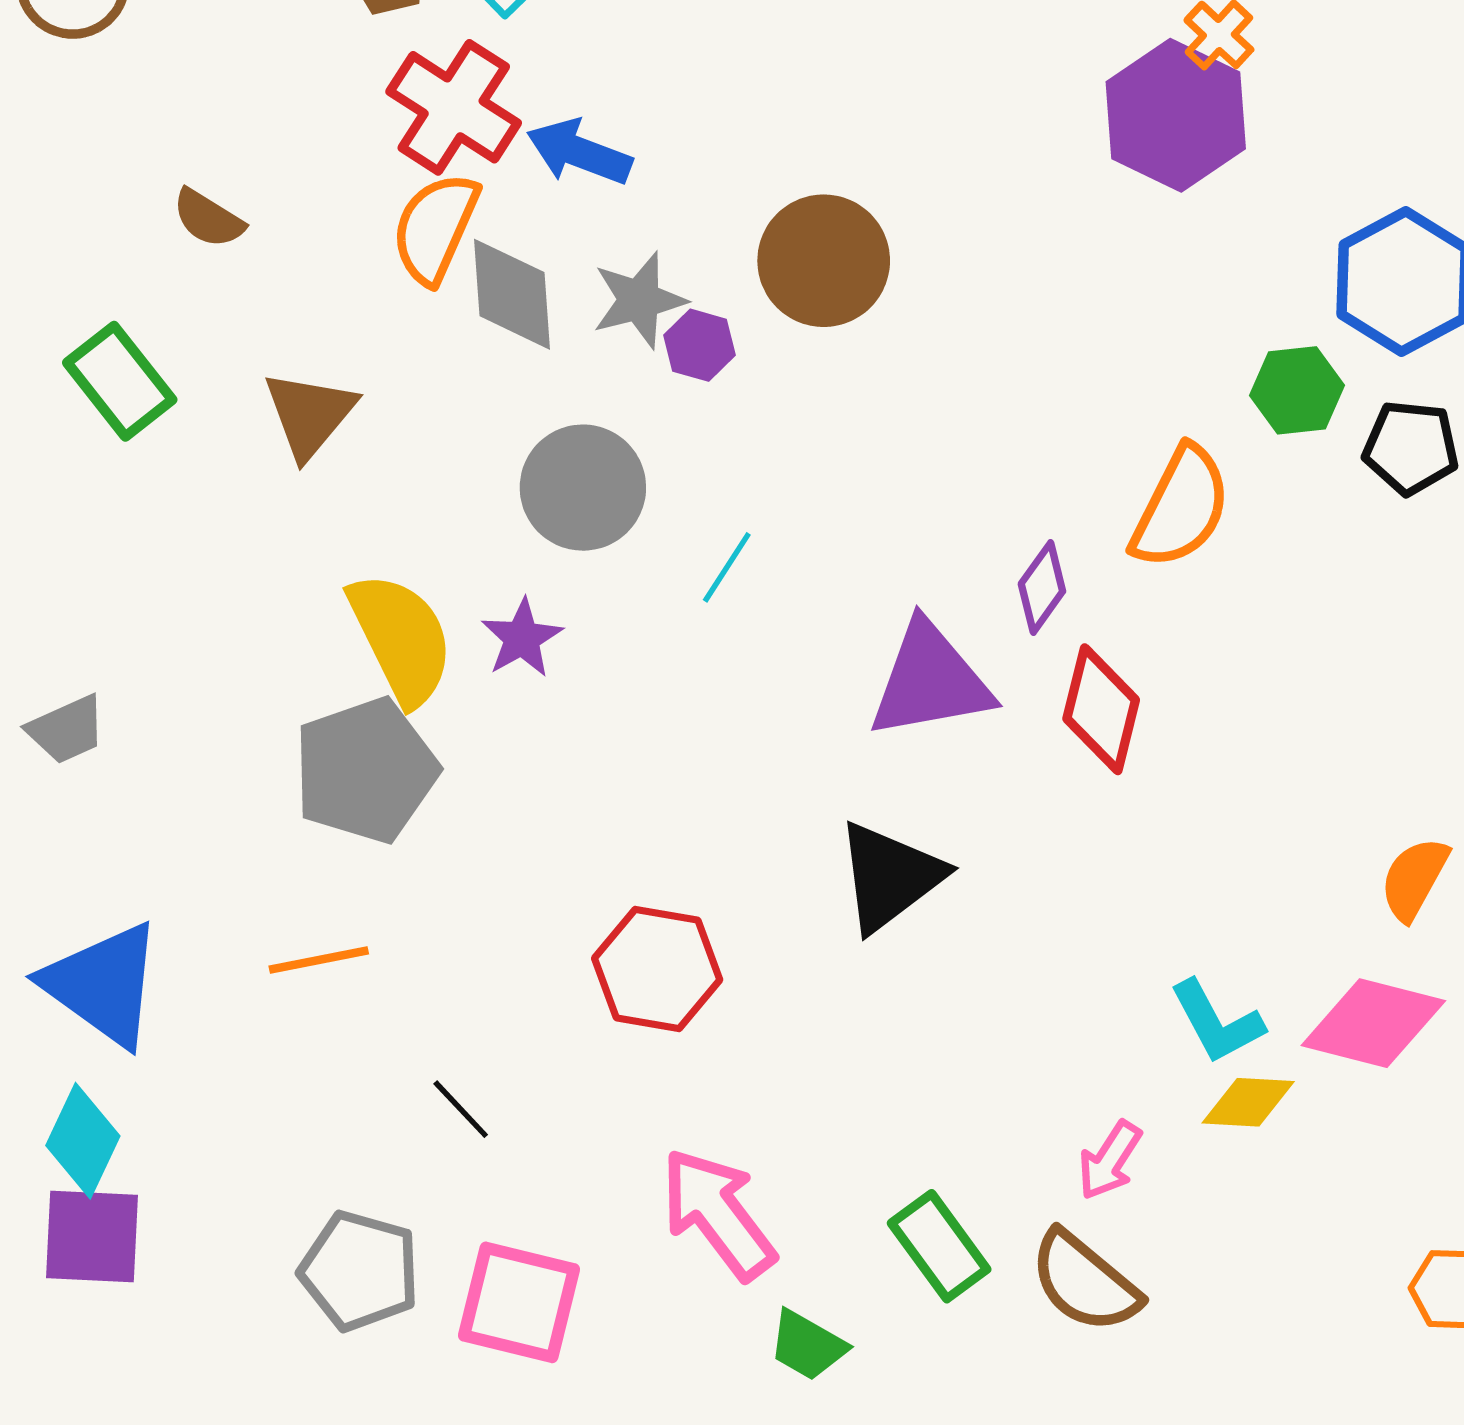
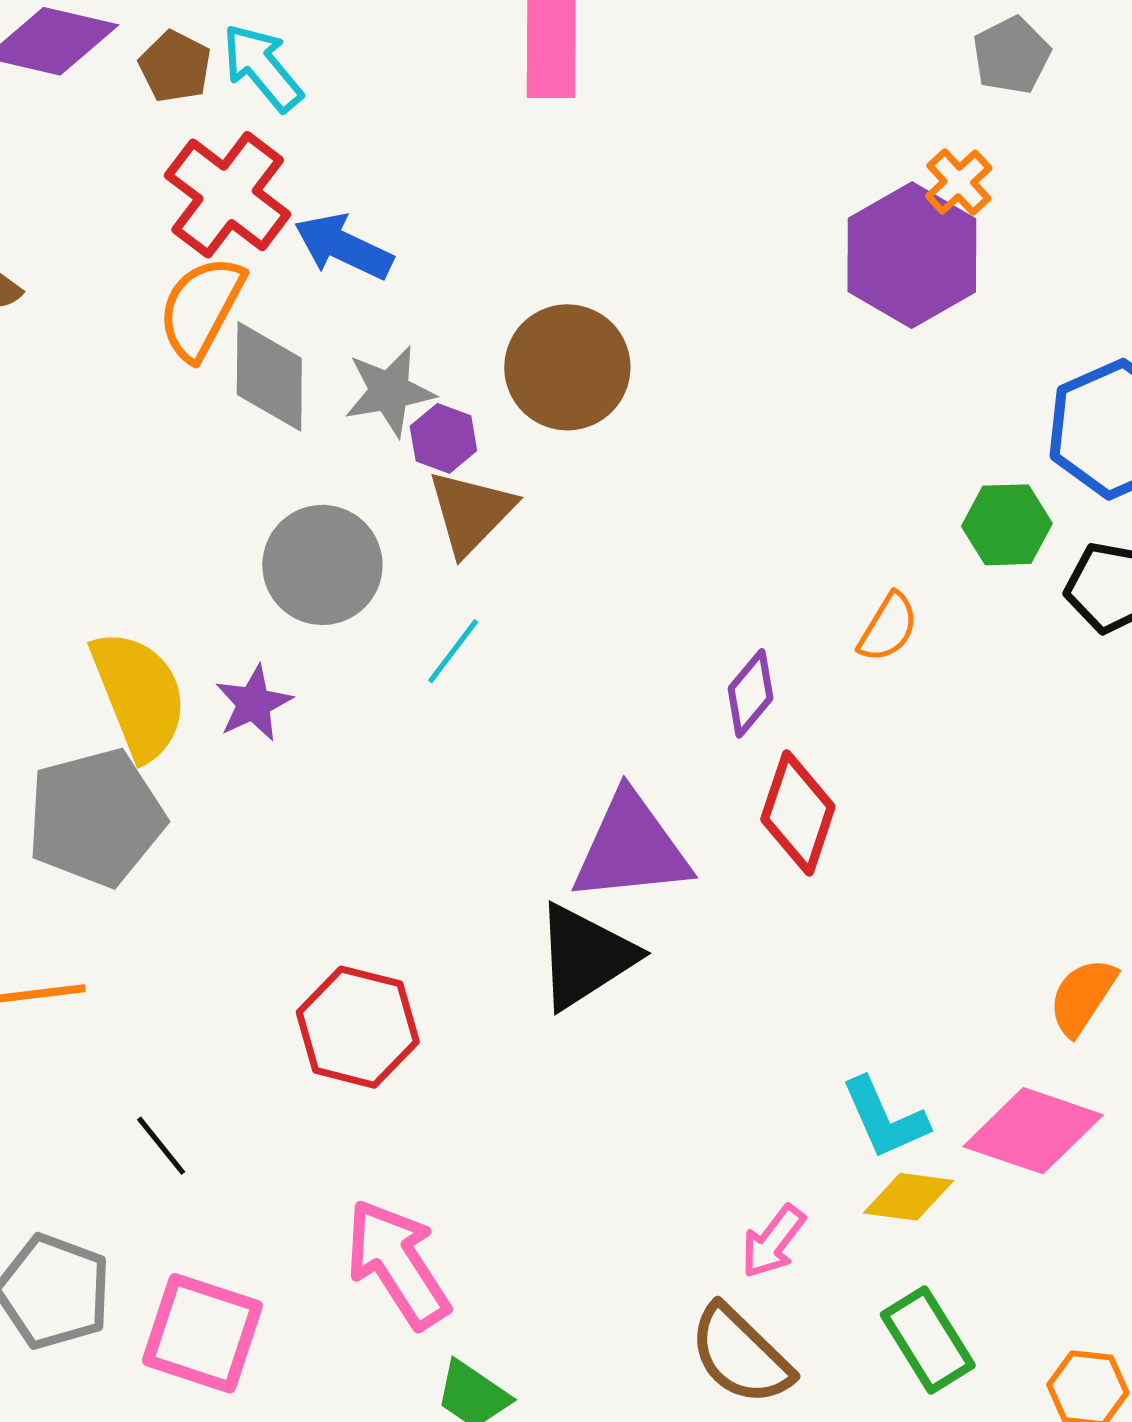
brown triangle: (310, 414) -> (471, 512), moved
orange semicircle: (1181, 507) -> (888, 627), size x0.6
purple triangle: (930, 681) -> (631, 848), moved
green rectangle: (939, 1246) -> (928, 1340), moved

